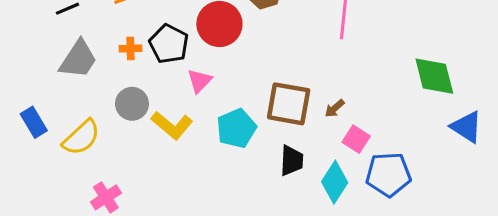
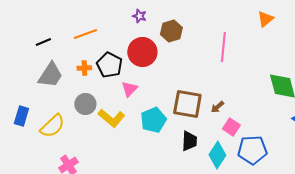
blue rectangle: (34, 122) -> (21, 116), turned 48

